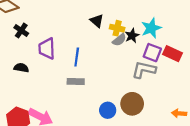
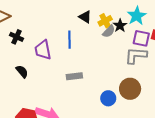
yellow cross: (117, 28) -> (105, 21), turned -32
blue line: (77, 57) -> (70, 40), moved
black semicircle: (21, 68) -> (22, 71), turned 48

